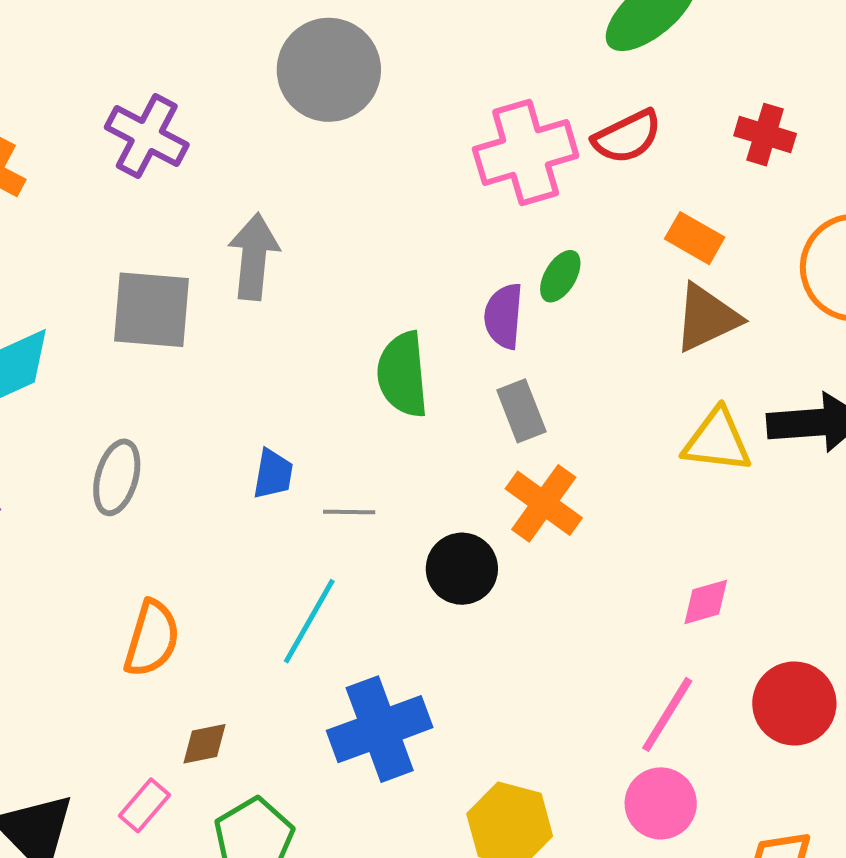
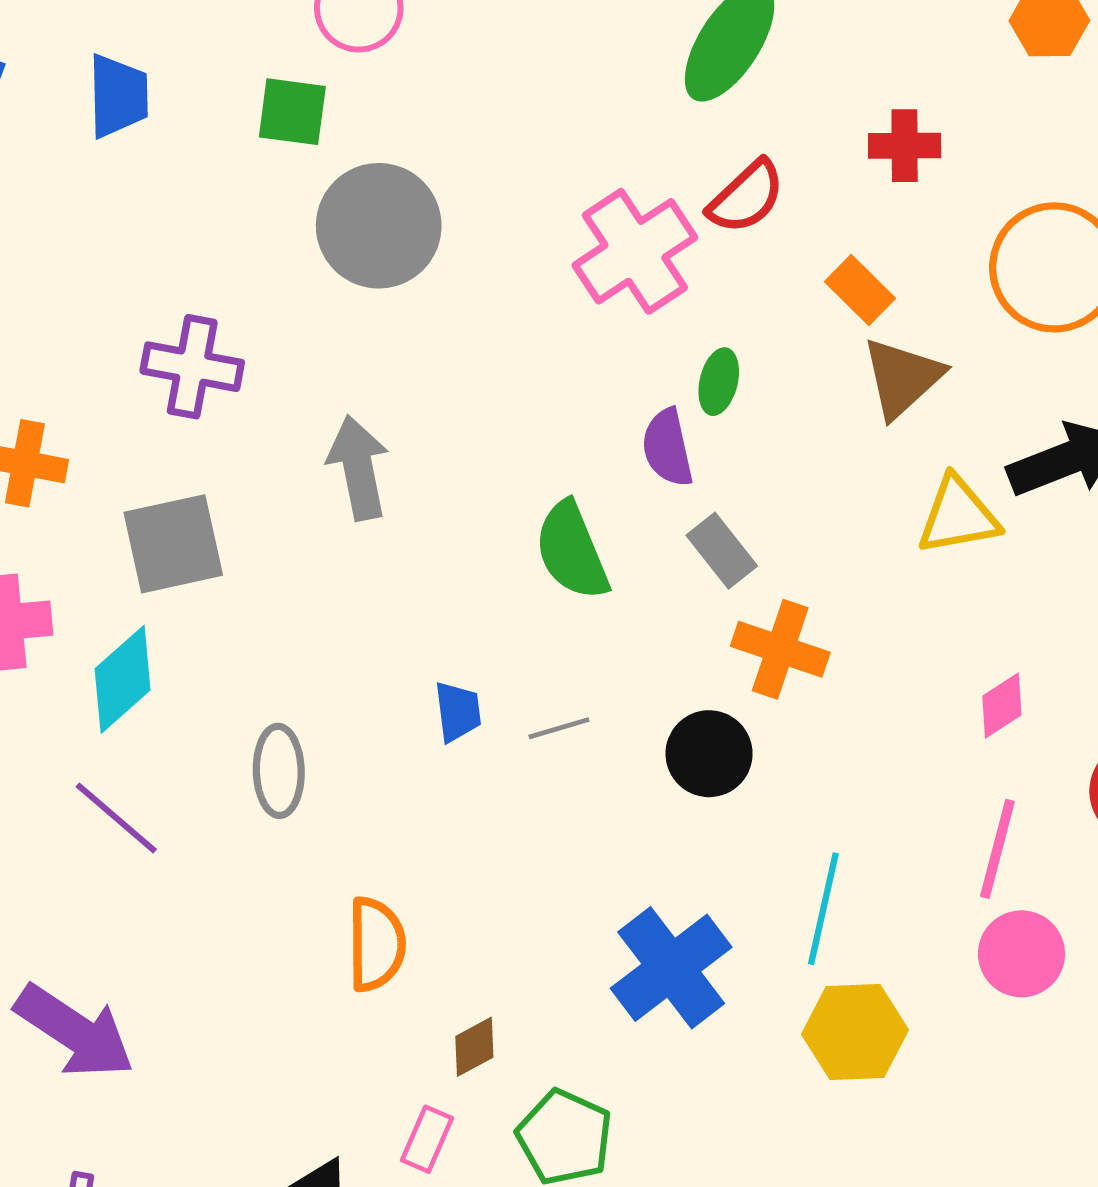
orange rectangle: (695, 238) -> (860, 290), turned 32
gray square: (152, 310) -> (173, 544), moved
cyan line: (309, 621) -> (823, 909), moved

